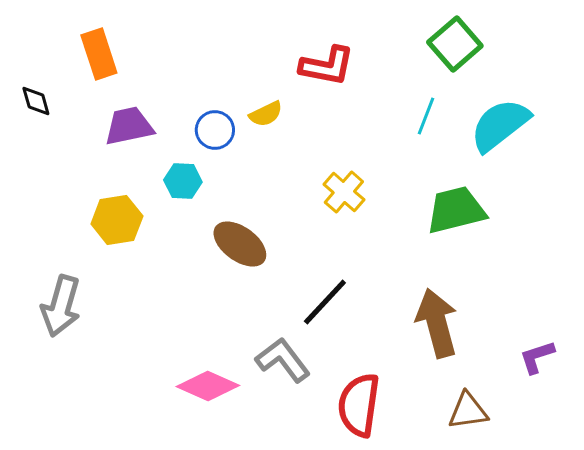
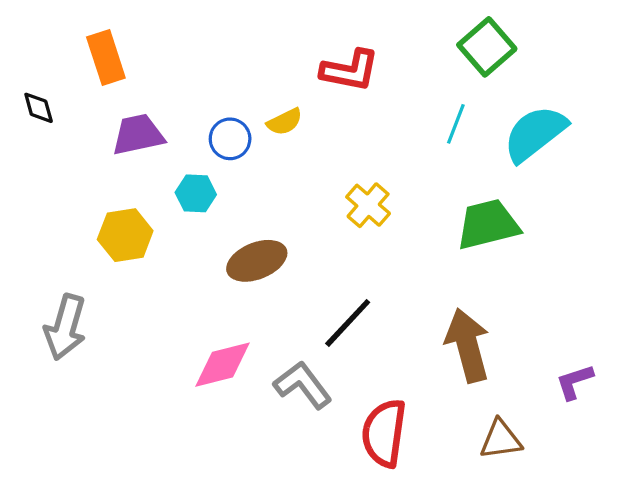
brown ellipse: (240, 244) -> (257, 261), turned -58
pink diamond: (208, 386) -> (223, 365), moved, turned -38

